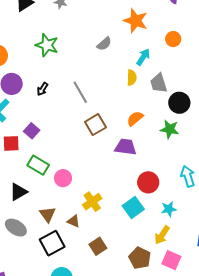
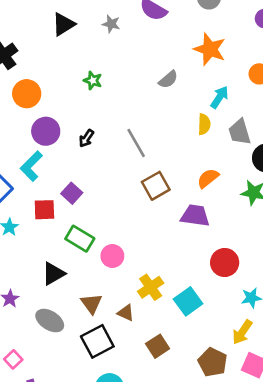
green star: (47, 45) -> (93, 80), size x0.6
cyan square: (133, 207) -> (188, 301), moved

